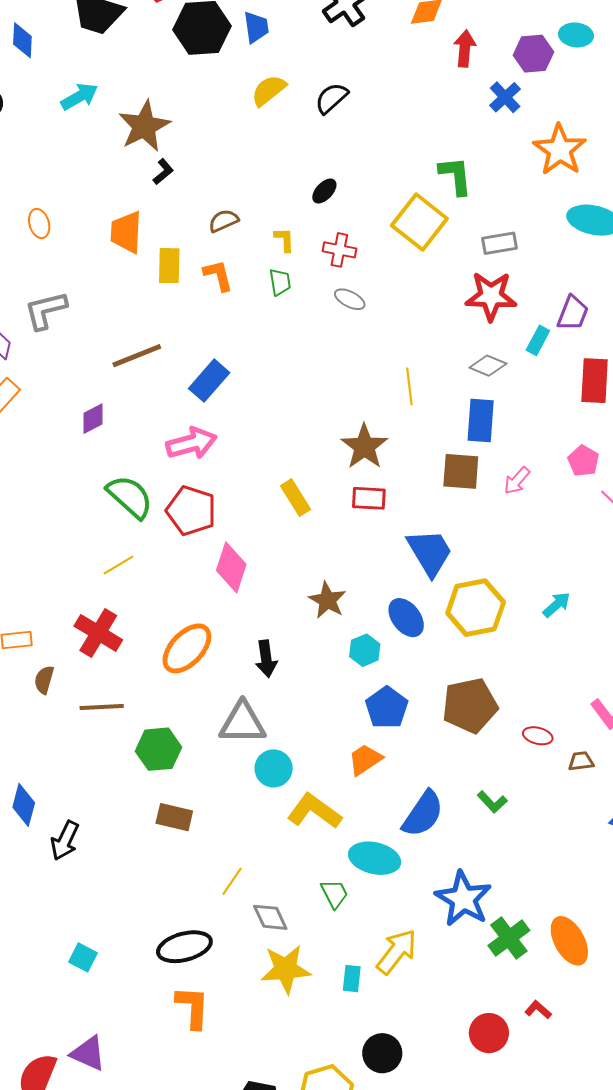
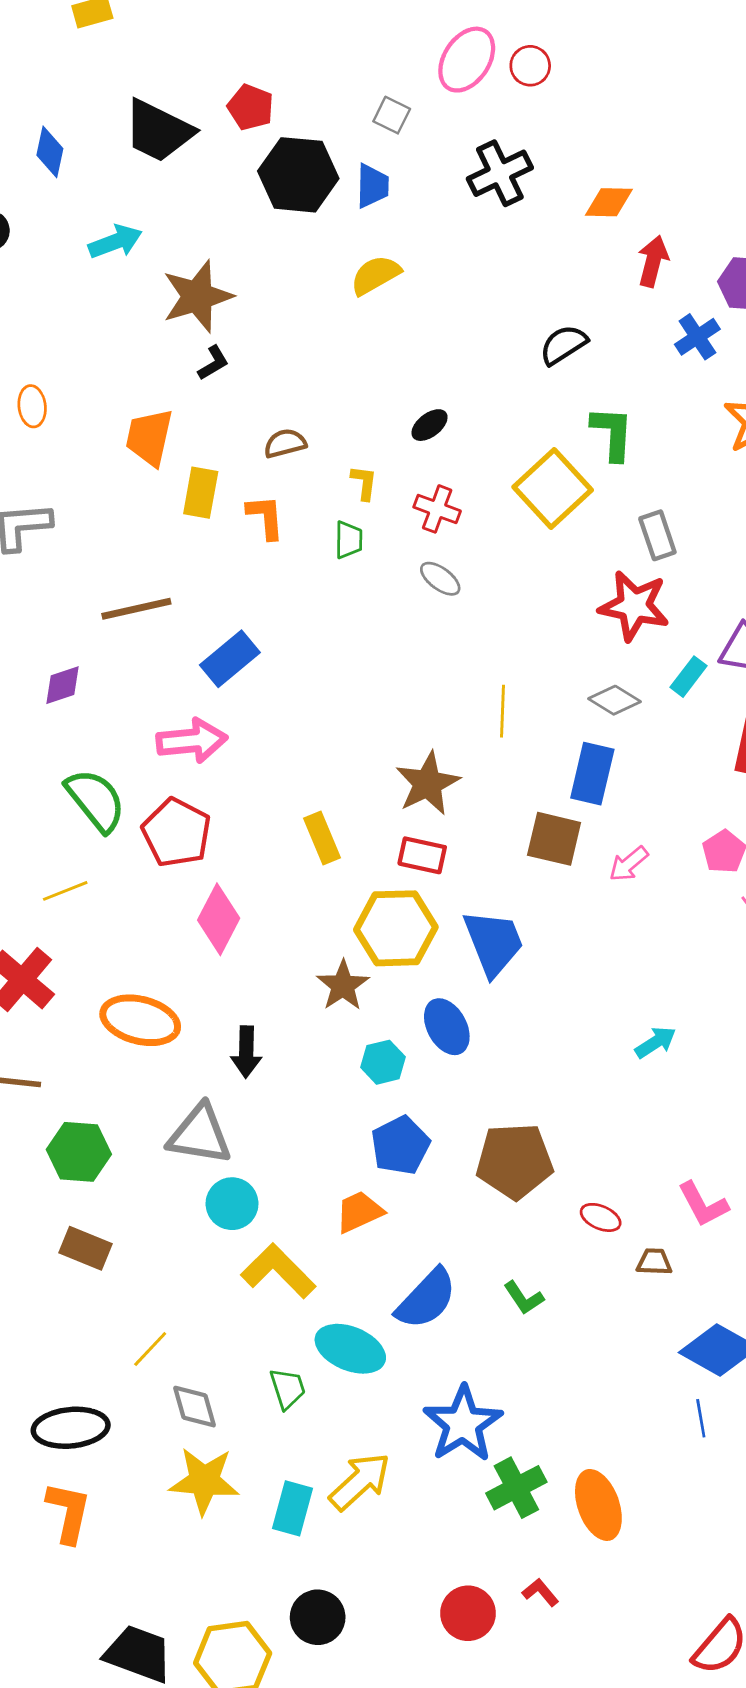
black semicircle: (331, 98) -> (563, 345), moved
gray rectangle: (500, 243) -> (657, 535), turned 72
yellow hexagon: (476, 608) -> (396, 928), moved
orange ellipse: (187, 648) -> (140, 1020), turned 52
cyan rectangle: (352, 979) -> (292, 1508), size x1.4

